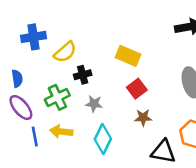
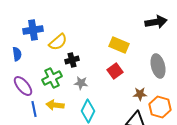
yellow rectangle: (128, 56) -> (119, 45), moved
blue semicircle: (17, 79) -> (17, 54), moved
brown star: (143, 118) -> (140, 94), moved

